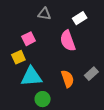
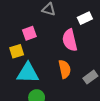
orange semicircle: (68, 79) -> (65, 69), moved

